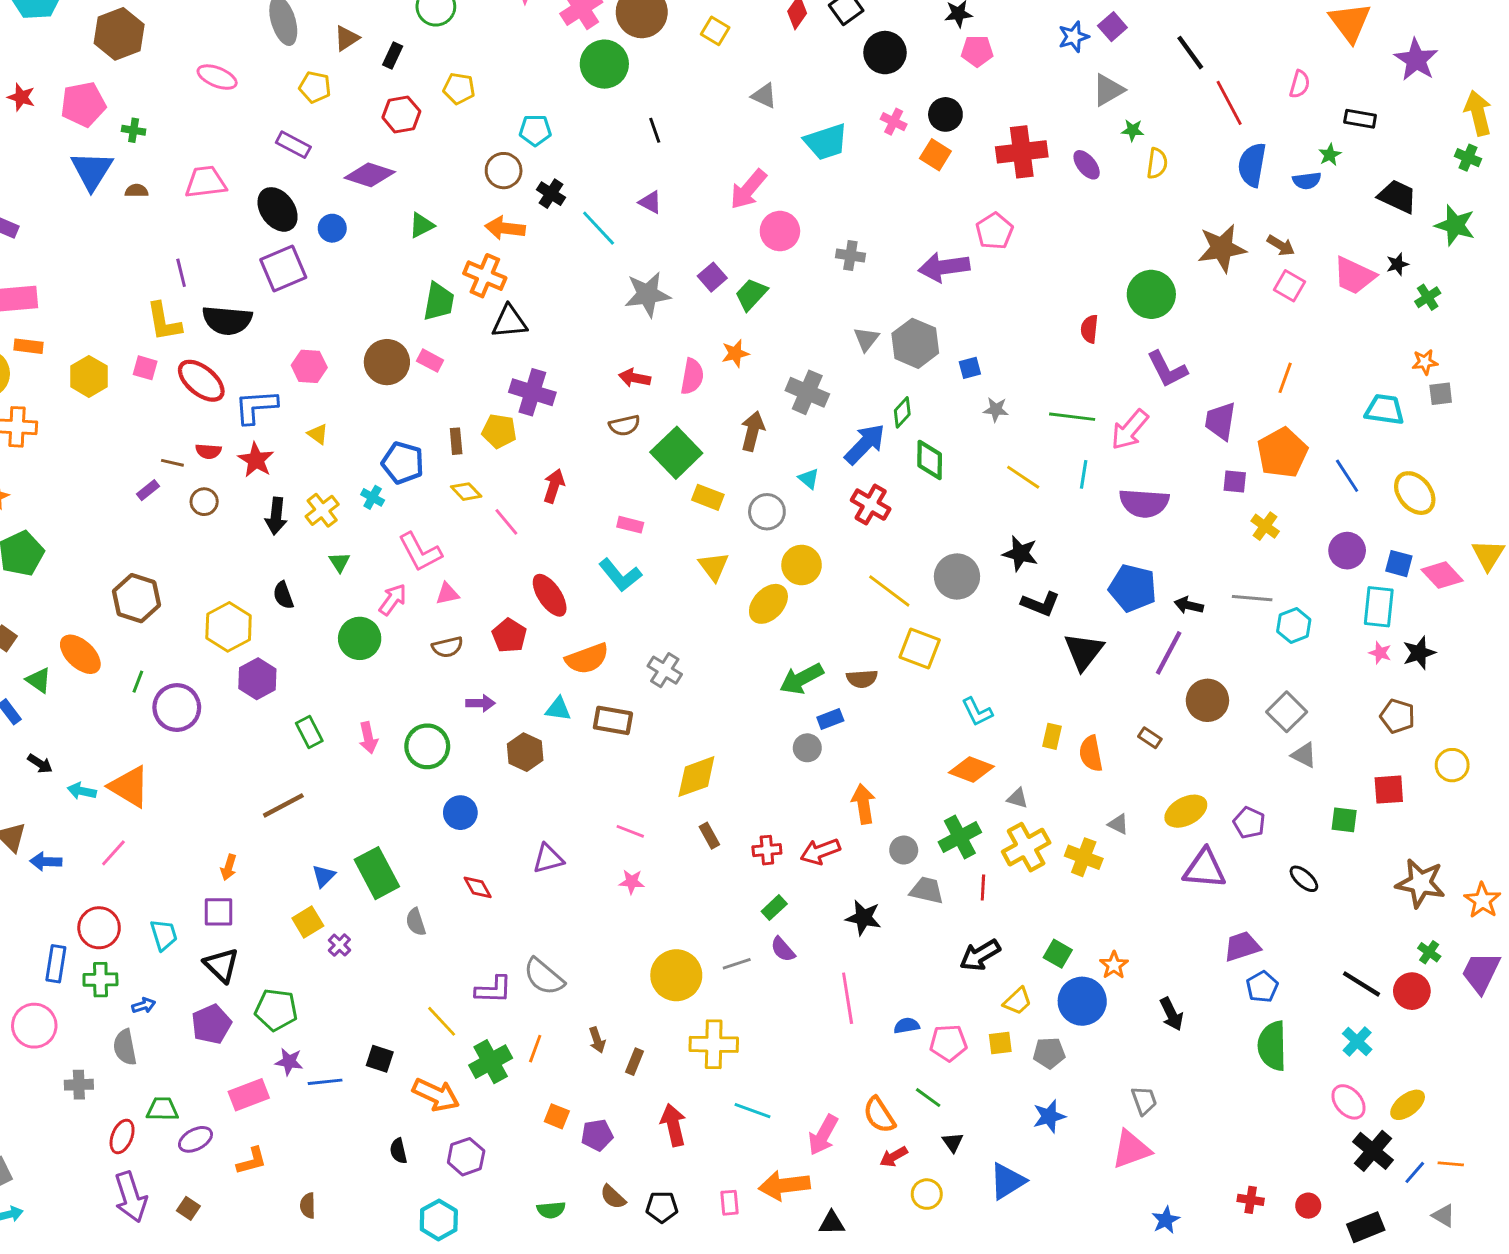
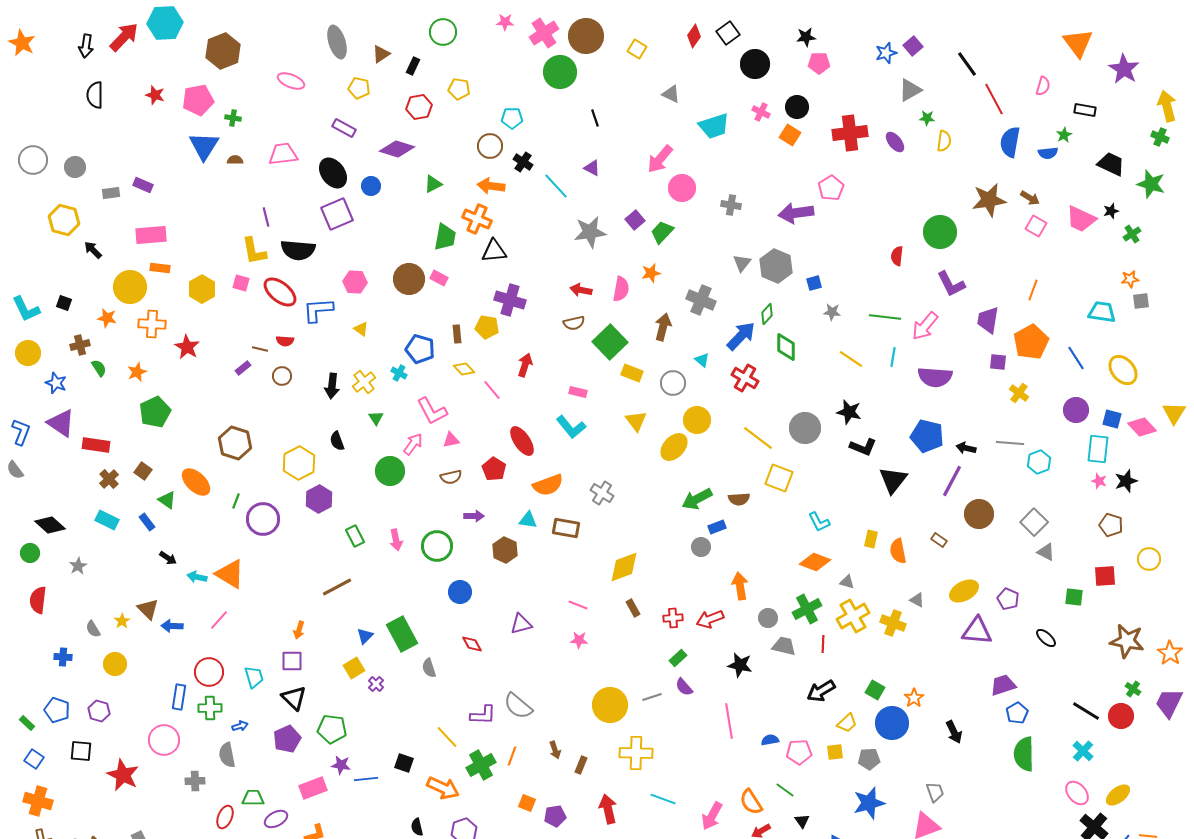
red star: (256, 460) -> (187, 347), moved
blue star: (1049, 1116) -> (869, 803), size x1.4

